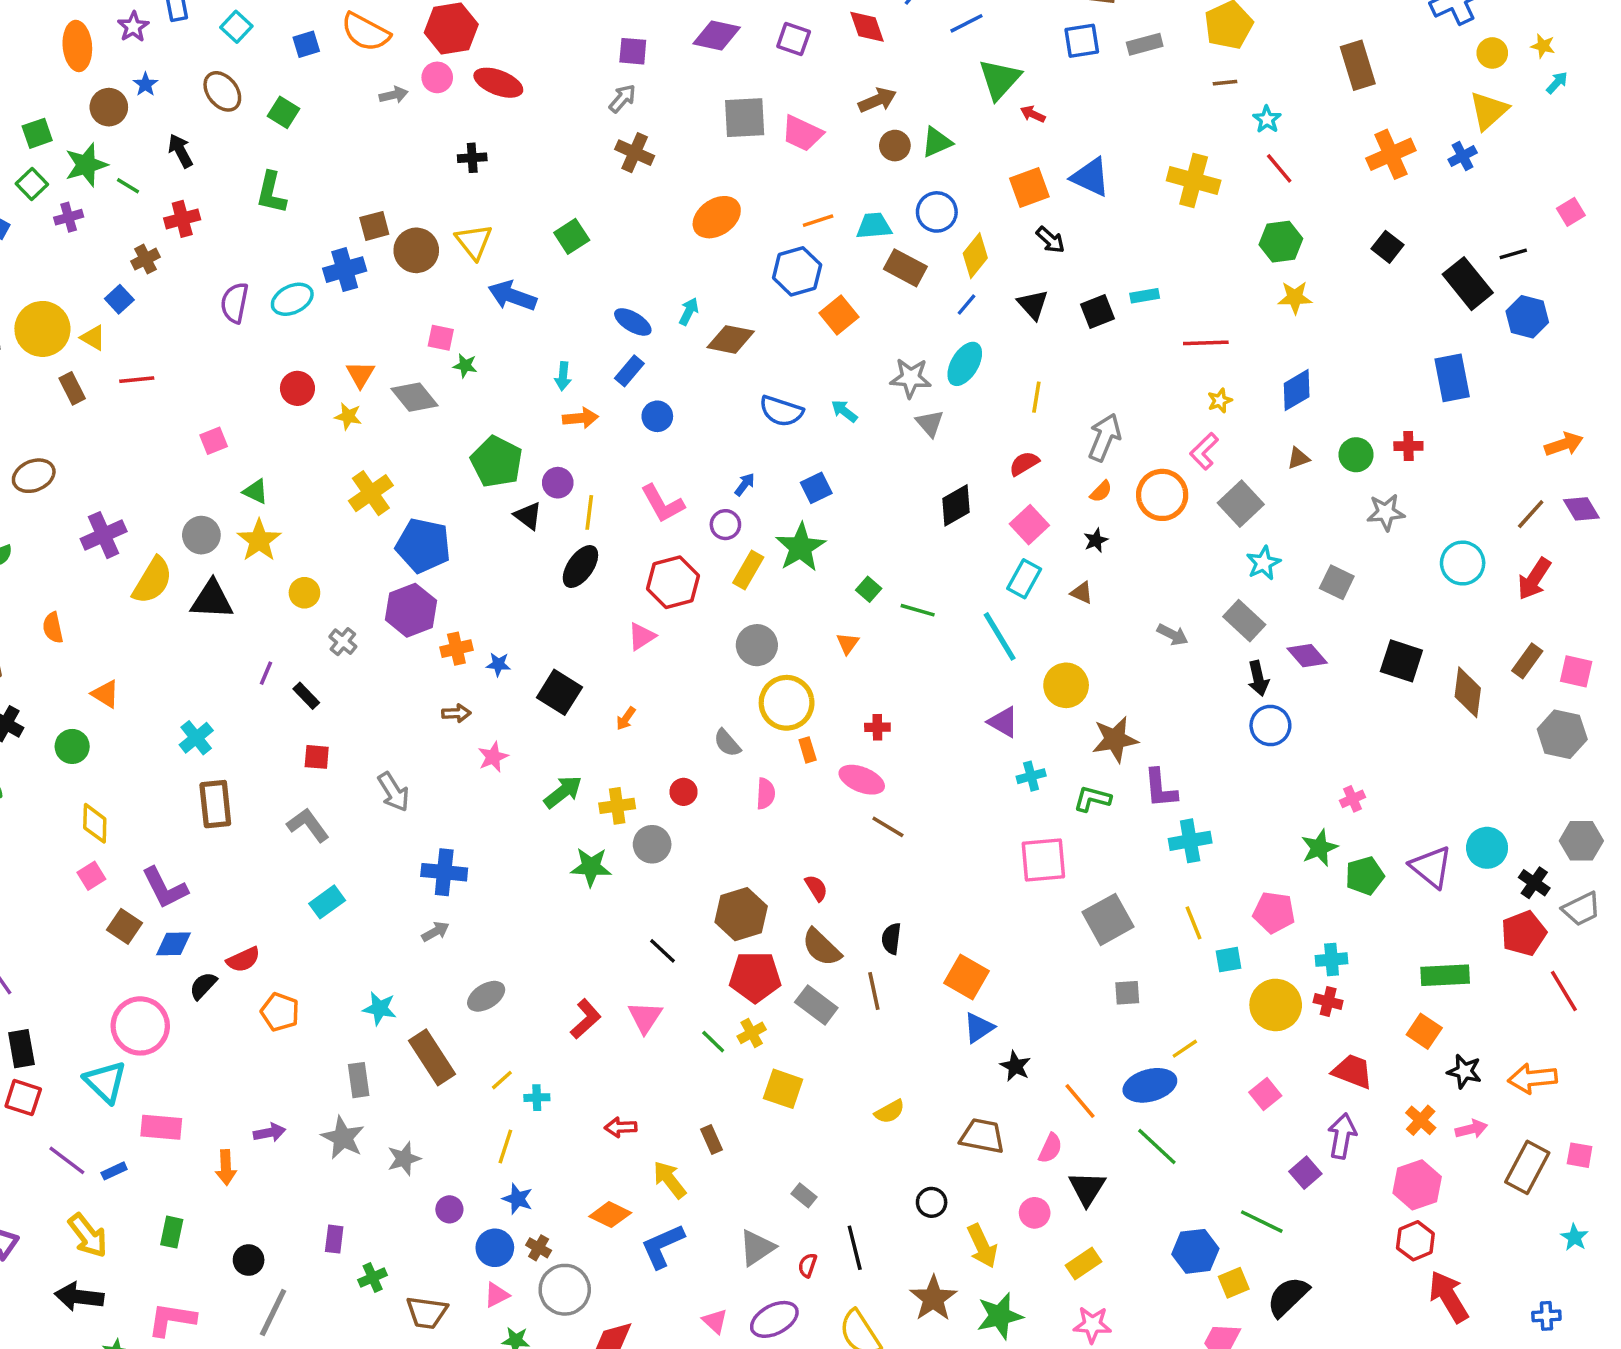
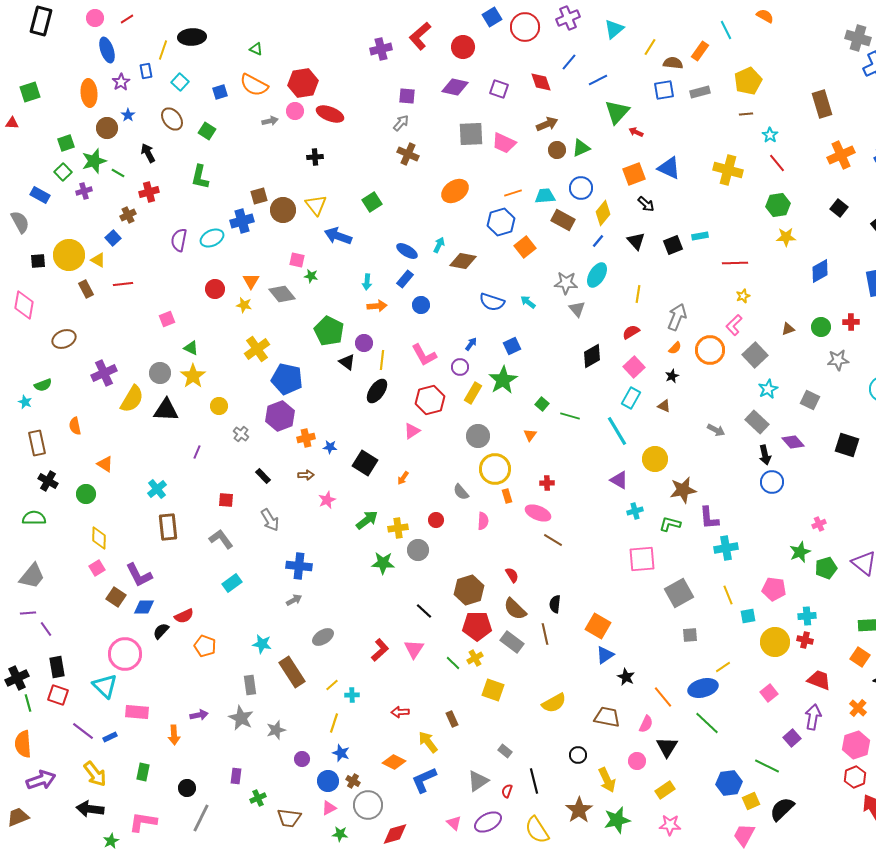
blue diamond: (1297, 390) -> (820, 271), moved
black rectangle: (306, 696) -> (263, 476), moved
yellow semicircle: (890, 1112) -> (554, 703), size x1.4

